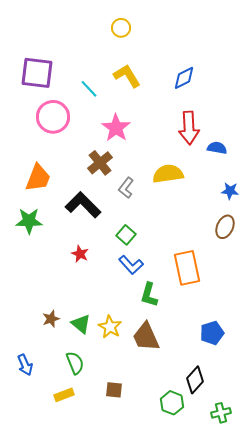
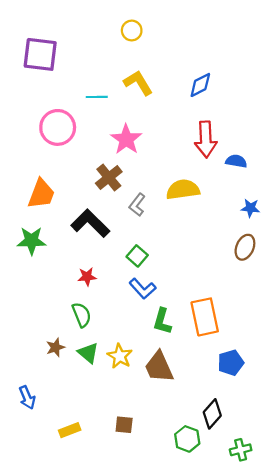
purple square: (37, 73) -> (40, 54), moved
cyan line: (89, 89) -> (97, 97), turned -48
red star: (80, 254) -> (87, 277), turned -30
orange rectangle: (187, 268) -> (205, 317), moved
green semicircle: (75, 363) -> (82, 315), moved

